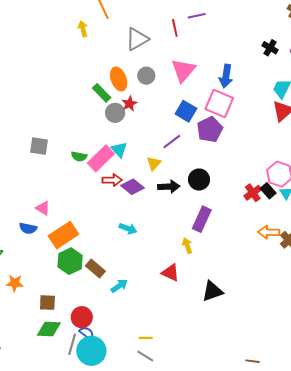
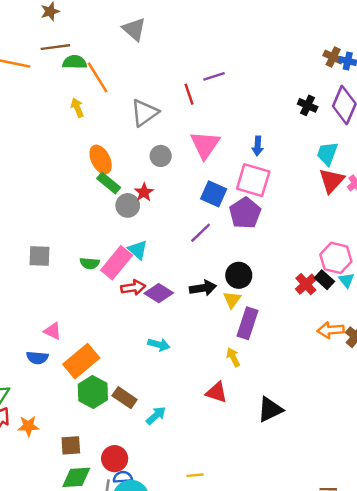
blue arrow: (226, 76) -> (258, 146), size x0.7
orange ellipse: (119, 79) -> (101, 160), moved
yellow triangle: (154, 163) -> (232, 300), moved
blue semicircle: (87, 333) -> (123, 477), turned -35

